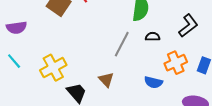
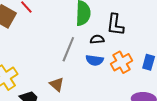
black L-shape: (188, 26) -> (115, 25), moved, turned 140
blue semicircle: (153, 82) -> (95, 60), moved

